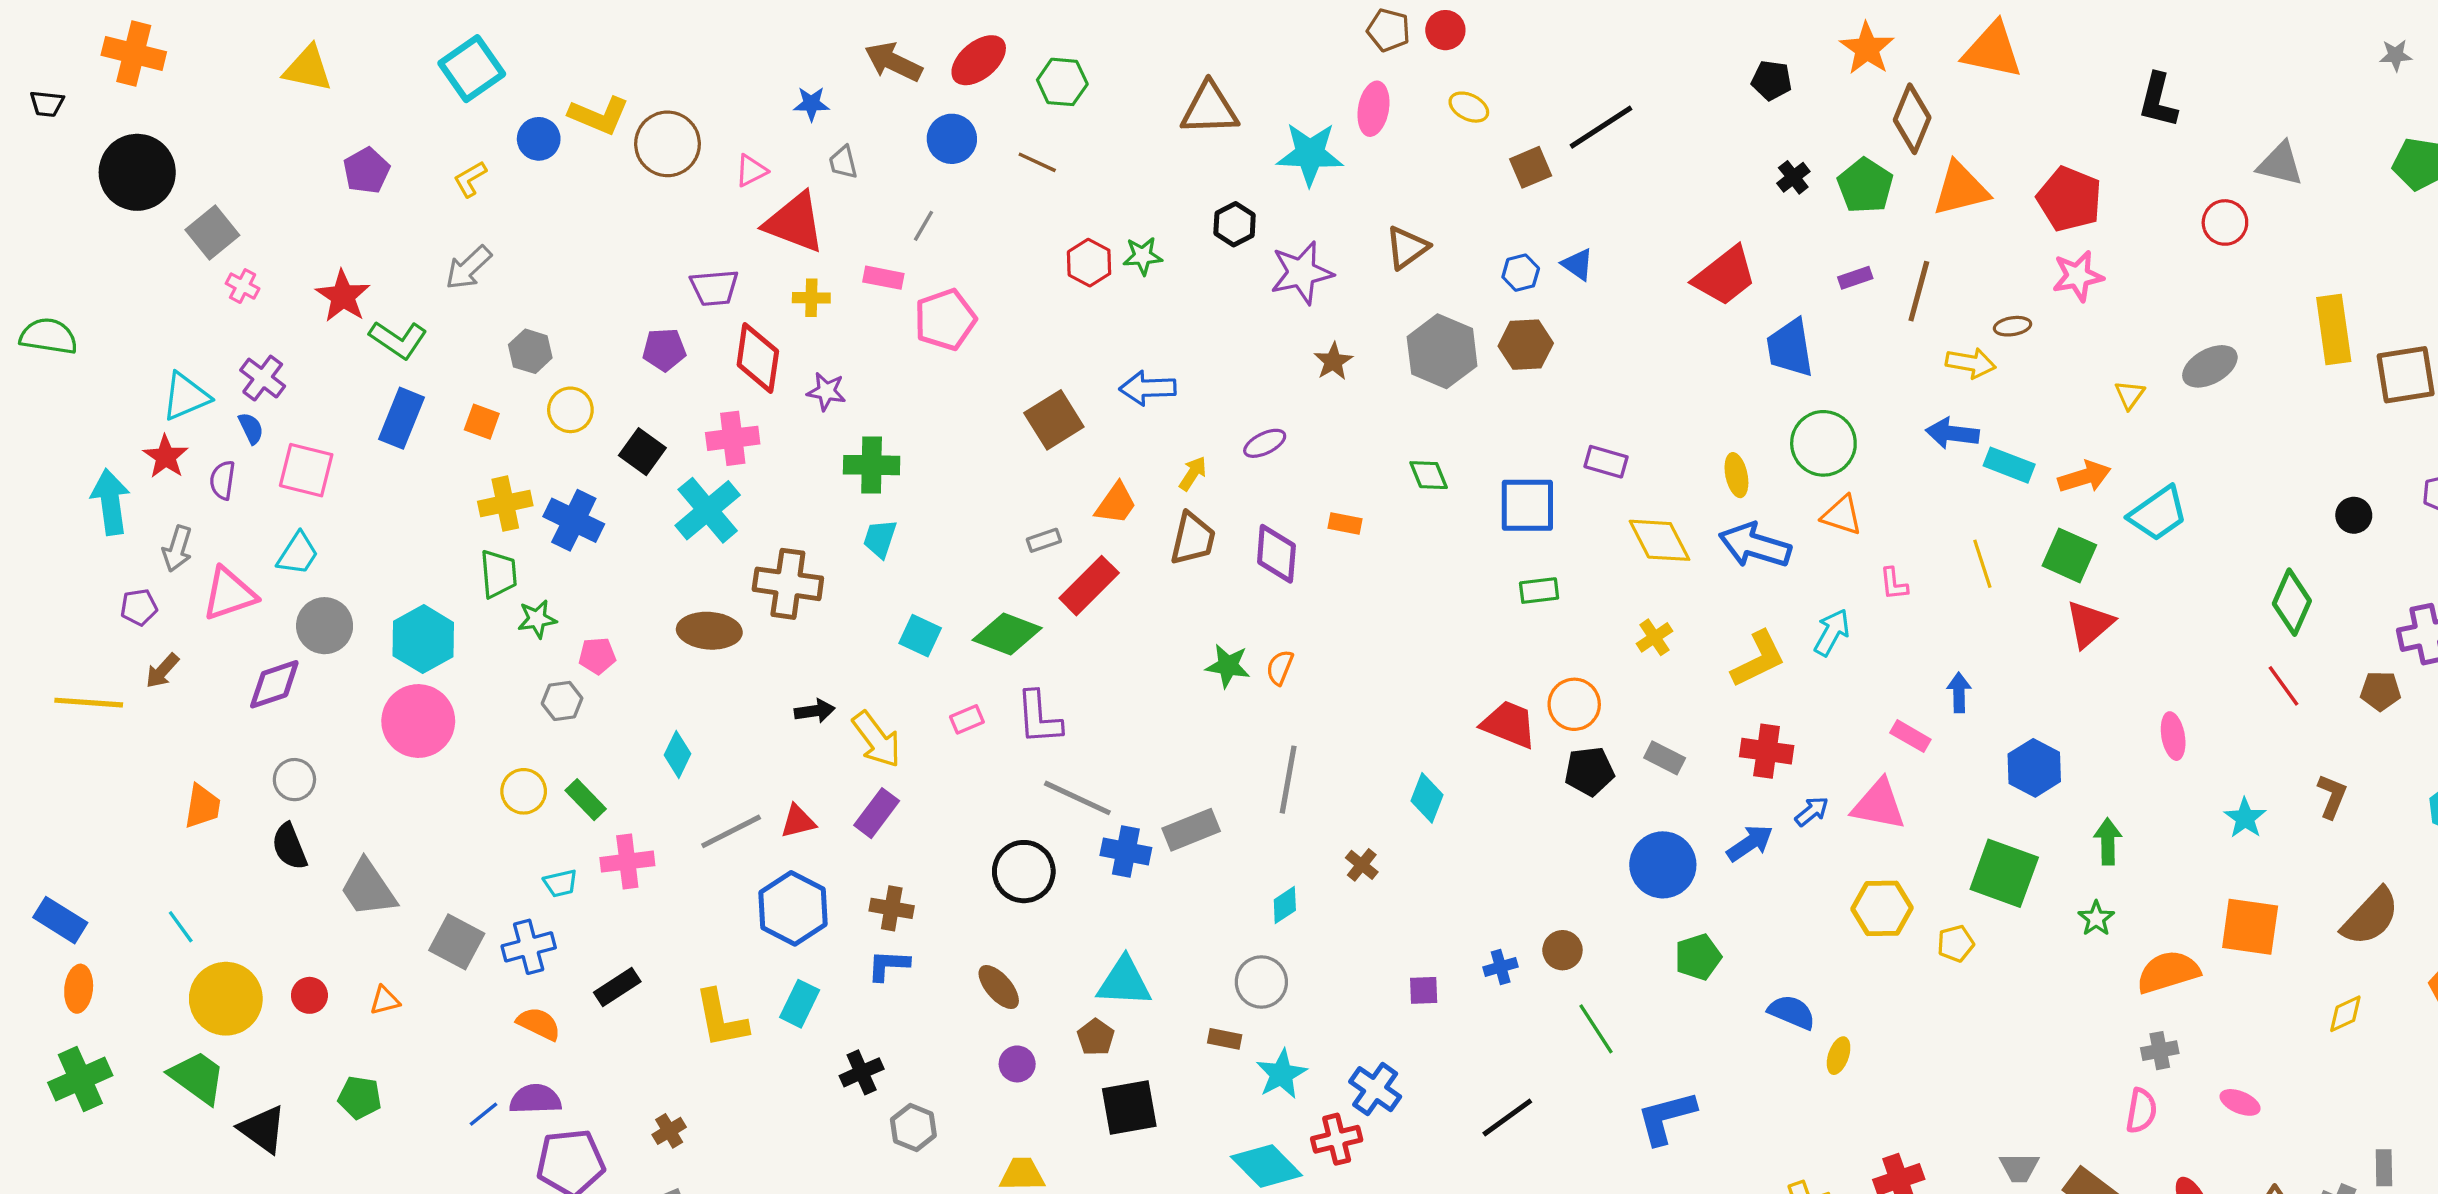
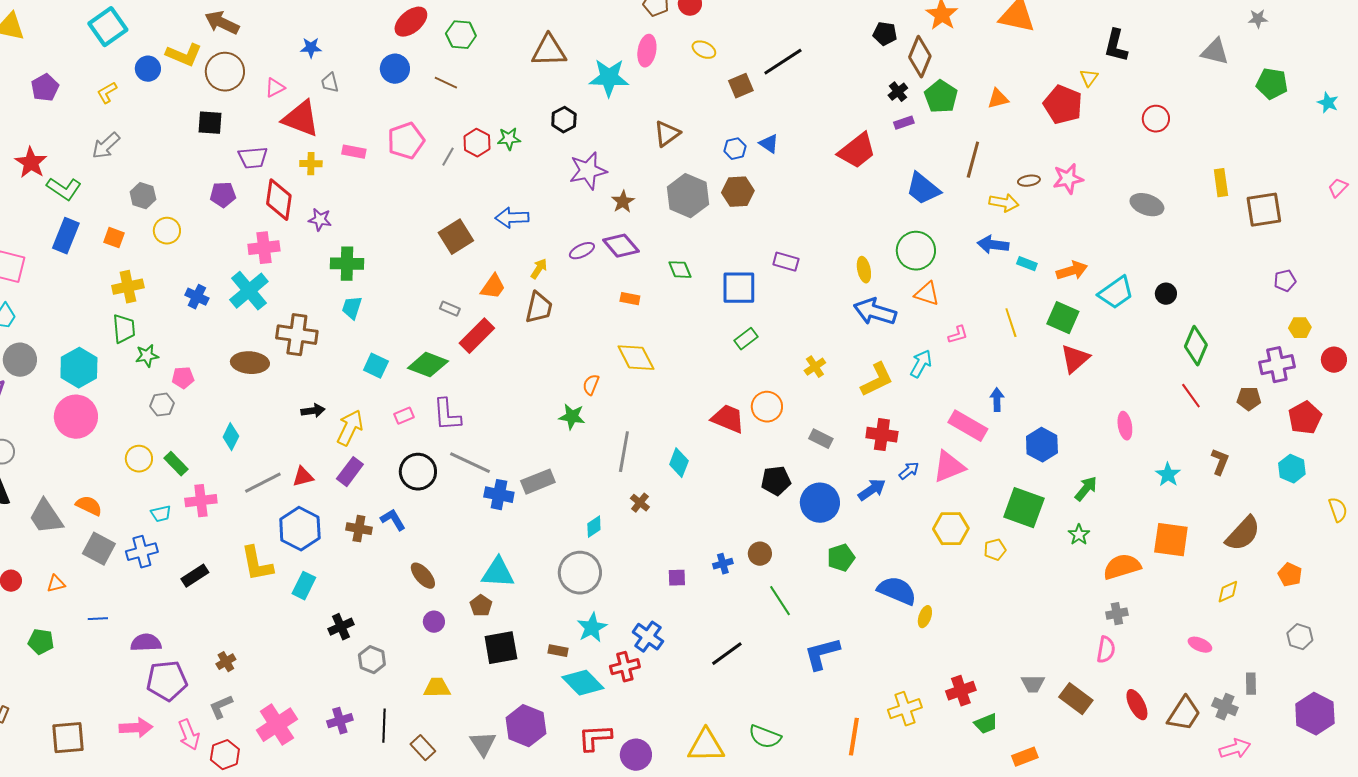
brown arrow: (893, 62) -> (222, 23), moved
brown diamond: (1912, 119) -> (920, 57), moved
gray triangle: (2280, 164) -> (1215, 52), moved
orange triangle: (1961, 189) -> (998, 99), size x0.6
gray line: (923, 226) -> (448, 157), moved
purple star: (1302, 273) -> (588, 171), moved
pink star: (2078, 276) -> (1068, 179), moved
purple rectangle: (1855, 278) -> (904, 123), moved
pink pentagon: (945, 320) -> (406, 141), moved
yellow rectangle: (2334, 330) -> (1221, 183), size x0.7
blue trapezoid: (1790, 348) -> (923, 189), moved, turned -42
gray ellipse: (2210, 366) -> (1147, 205), turned 48
yellow triangle: (2130, 395) -> (1089, 78), moved
black square: (642, 452) -> (210, 123), moved, turned -32
cyan rectangle: (2009, 465) -> (1027, 264), size x0.7
black circle: (2354, 515) -> (1166, 294), moved
blue cross: (574, 520) -> (197, 297), moved, size x0.7
gray rectangle: (1044, 540) -> (450, 309), turned 42
yellow diamond: (1660, 540) -> (636, 358), moved
purple diamond: (1276, 554) -> (621, 246), moved, turned -45
pink L-shape: (1894, 584) -> (958, 335), turned -100
green rectangle: (1539, 591) -> (746, 339), turned -30
green star: (1228, 666) -> (572, 417), moved
pink rectangle: (1910, 736) -> (968, 426), size x1.6
yellow arrow: (877, 739) -> (350, 428), turned -117
black pentagon: (1589, 771) -> (776, 481), moved
gray line: (1288, 780) -> (624, 452), moved
pink triangle: (1879, 805) -> (949, 467), turned -33
green arrow: (2108, 841) -> (1086, 489), turned 40
black circle: (1024, 872) -> (418, 472), moved
blue L-shape: (888, 965) -> (393, 520), moved, turned 56
gray circle: (1261, 982) -> (580, 573), size x1.4
blue semicircle: (1792, 1012) -> (897, 591), size x1.4
yellow L-shape: (721, 1019) -> (257, 564), moved
orange semicircle: (539, 1024) -> (89, 506), moved
brown rectangle: (1225, 1039) -> (558, 651), moved
pink ellipse: (2240, 1102) -> (1200, 645), moved
blue line: (483, 1114) -> (98, 619), moved, turned 36

